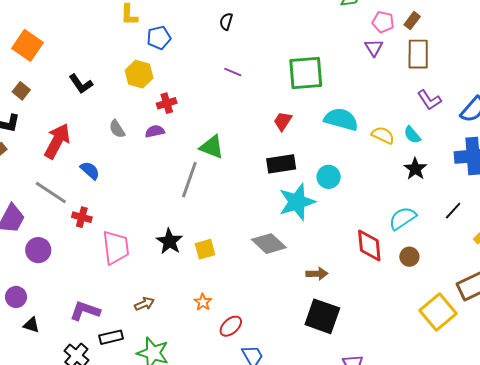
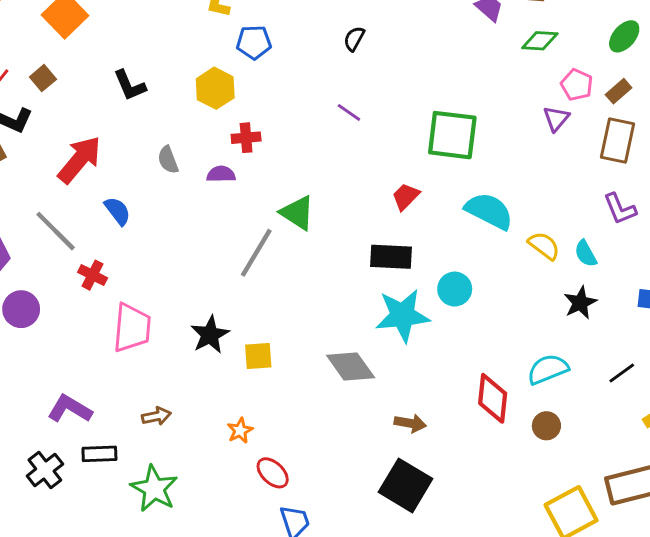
red ellipse: (231, 326) -> (273, 473), turned 75

